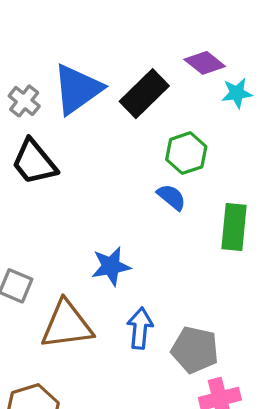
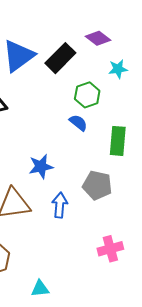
cyan star: (237, 93) -> (118, 69), moved
gray pentagon: (195, 350) -> (97, 185), moved

